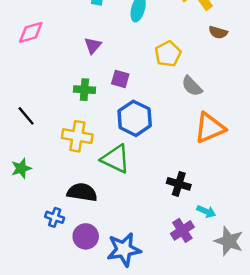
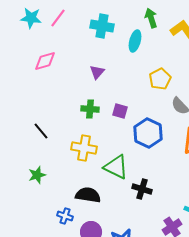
purple square: (120, 79) -> (120, 111), moved
blue hexagon: (135, 118) -> (148, 133), moved
black cross: (179, 184) -> (142, 189), moved

